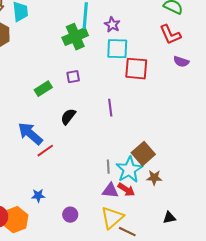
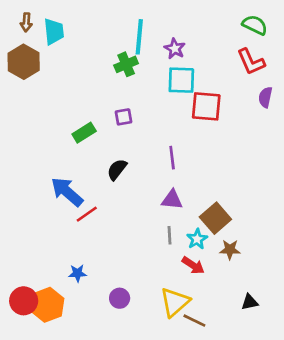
green cross: (75, 37) -> (126, 64), size x0.7
purple semicircle: (181, 62) -> (265, 97), turned 84
cyan star: (129, 170) -> (197, 239), size x0.6
purple triangle: (110, 191) -> (172, 200), moved

